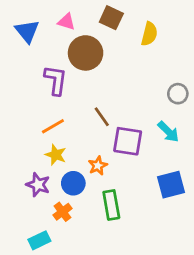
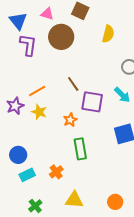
yellow semicircle: (149, 34) -> (108, 34), moved
purple L-shape: (56, 80) -> (28, 45), moved
blue circle: (73, 183) -> (18, 155), moved
purple star: (38, 185) -> (15, 106), moved, turned 30
orange cross: (62, 212) -> (56, 172), moved

